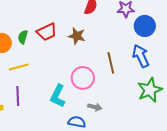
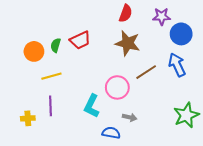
brown star: (77, 36) -> (128, 43), moved, size x1.4
brown line: (111, 63) -> (146, 72), turned 70
green star: (150, 90) -> (186, 115), moved

